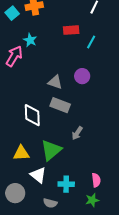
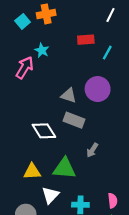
purple circle: (82, 76) -> (98, 89), size x1.5
white diamond: (32, 115) -> (44, 131), turned -30
green triangle: (51, 150) -> (64, 168), turned 45
white triangle: (38, 175) -> (50, 195), turned 36

